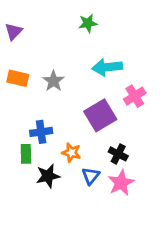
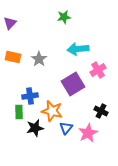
orange star: (71, 153) -> (52, 111), size x1.5
black cross: (118, 154) -> (101, 111), moved

